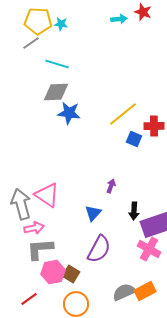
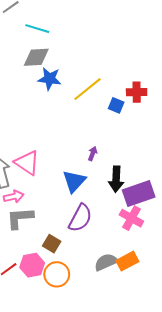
yellow line: (123, 114) -> (87, 89), moved
black arrow: (134, 211) -> (116, 179), size x1.4
blue triangle: (93, 213) -> (74, 181), size x1.4
pink hexagon: (53, 272) -> (32, 265), moved

